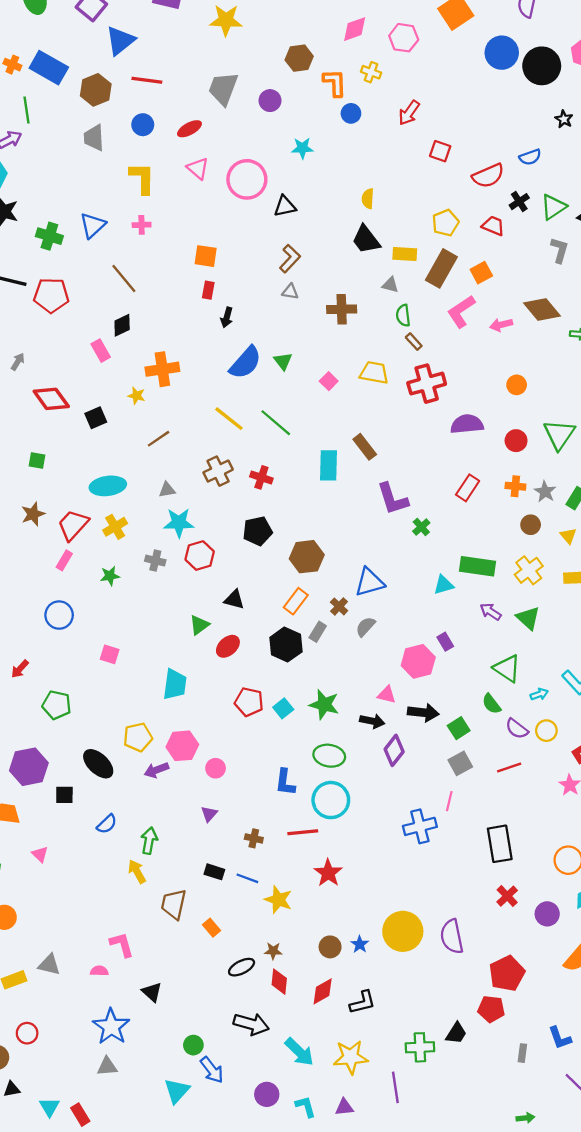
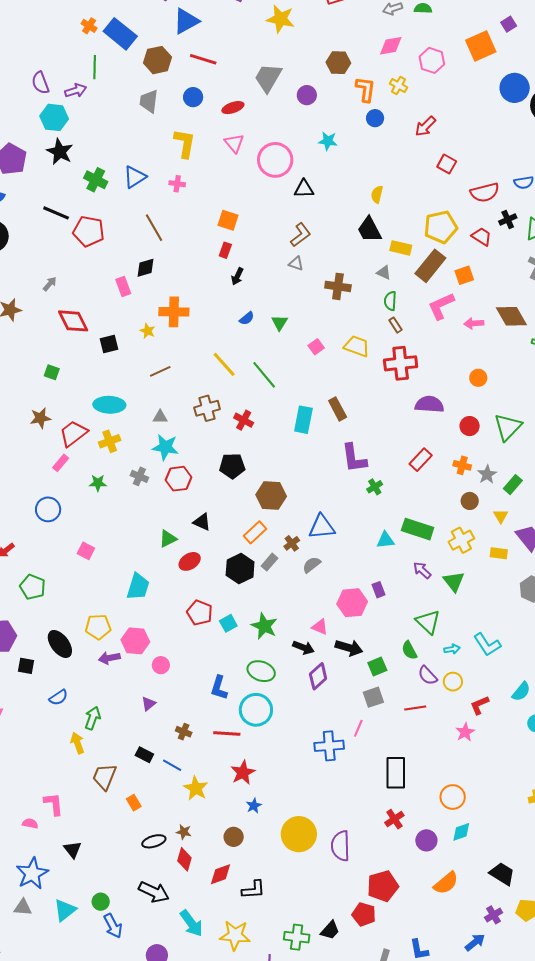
yellow pentagon: (445, 223) -> (441, 227), size x1.4
blue semicircle: (245, 363) -> (247, 318), size x0.5
blue star: (360, 944) -> (254, 806), moved
cyan triangle: (177, 1091) -> (65, 910), moved

